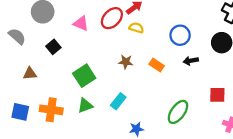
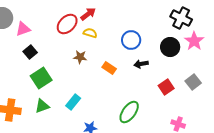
pink triangle: (81, 23) -> (23, 29), moved, turned -42
black square: (53, 47) -> (30, 52), moved
brown star: (126, 62) -> (80, 57), moved
red square: (217, 95) -> (166, 87), moved, turned -35

